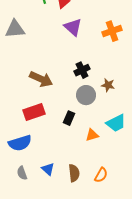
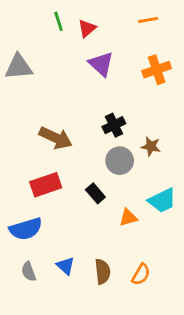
black rectangle: (69, 118) -> (95, 193), turned -64

